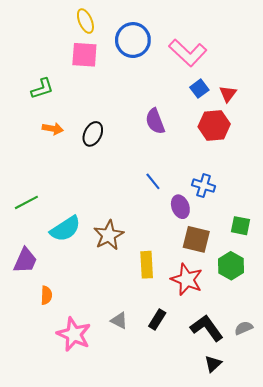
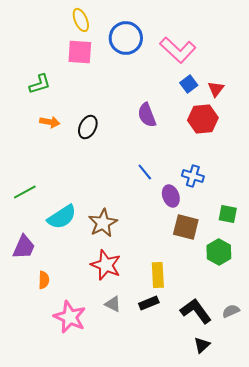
yellow rectangle: (147, 265) -> (158, 275), moved
red star: (187, 279) -> (106, 265), moved
black rectangle: (157, 320) -> (149, 303), turned 36

